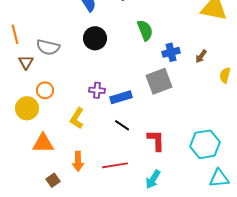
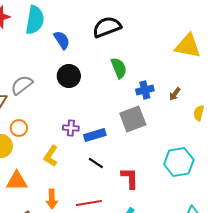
gray semicircle: (48, 47) -> (22, 85), turned 130
cyan hexagon: (205, 144) -> (179, 162), moved

